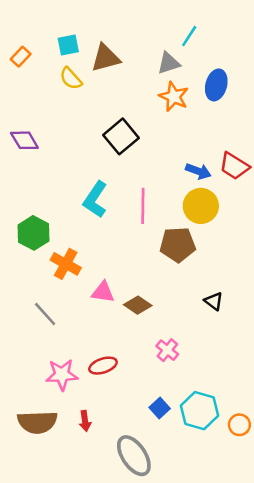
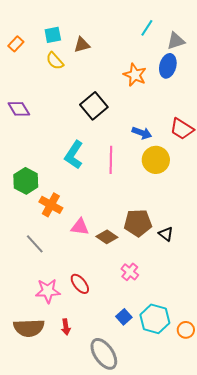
brown triangle: (106, 58) -> (82, 45), size x0.7
gray triangle: (169, 63) -> (176, 41), moved
blue arrow: (198, 171) -> (142, 133), moved
brown pentagon: (178, 245) -> (138, 223), moved
red ellipse: (103, 366) -> (80, 284), turned 70

